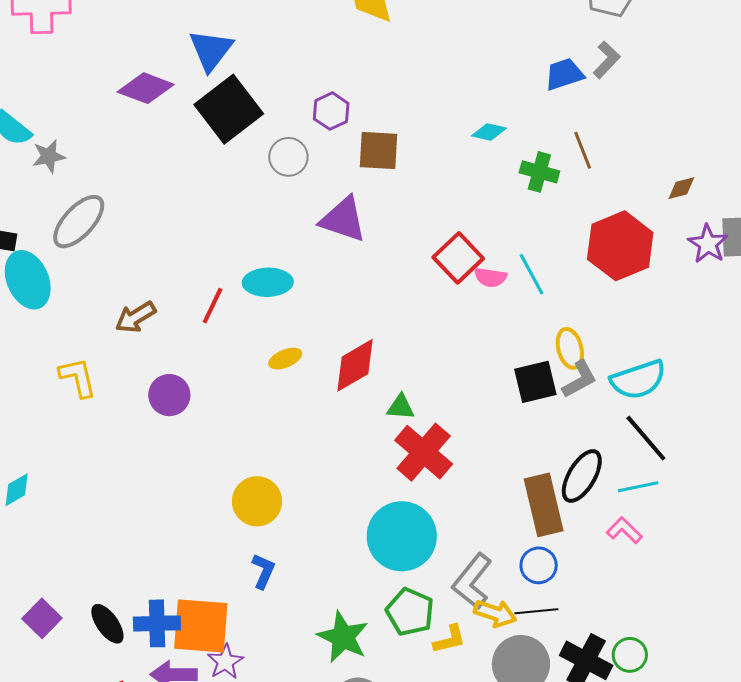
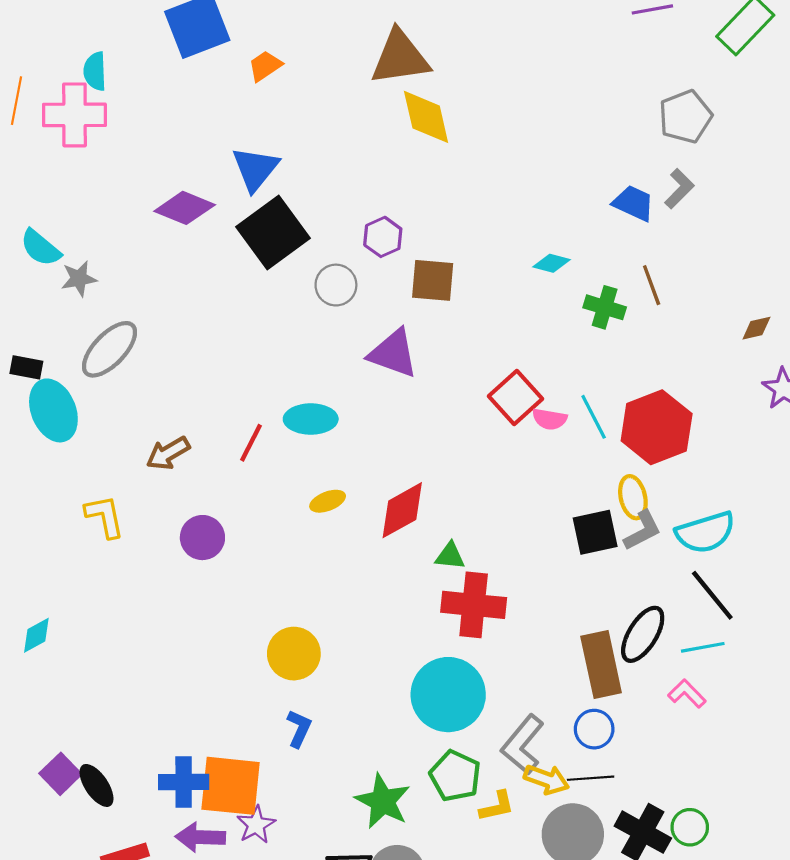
blue trapezoid: (564, 74) -> (634, 203), turned 42
red hexagon: (620, 246) -> (657, 427), moved
red cross: (424, 452) -> (474, 605), turned -36
black ellipse: (107, 624) -> (97, 785), moved

